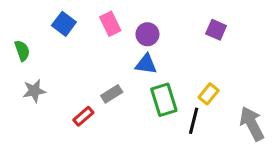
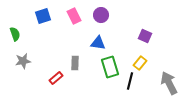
blue square: (64, 24) -> (43, 16), turned 35
purple square: (216, 30) -> (145, 36), moved
purple circle: (147, 34) -> (101, 15), moved
gray rectangle: (112, 94) -> (75, 63), turned -56

